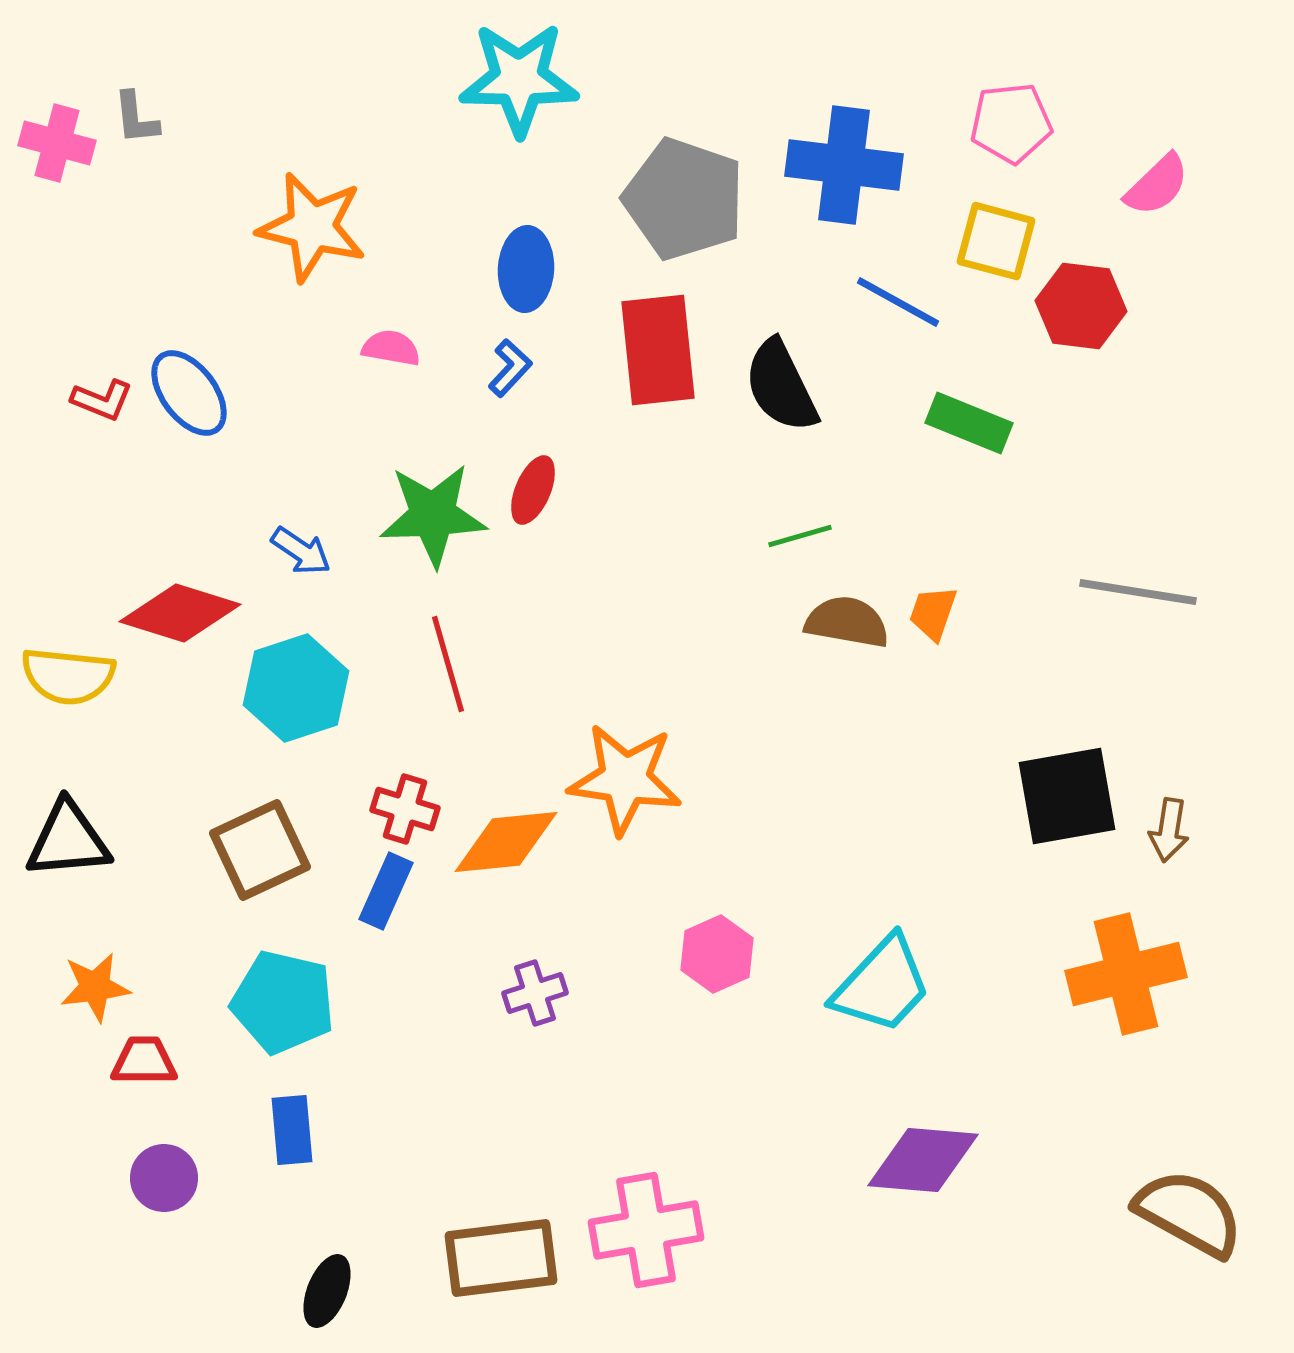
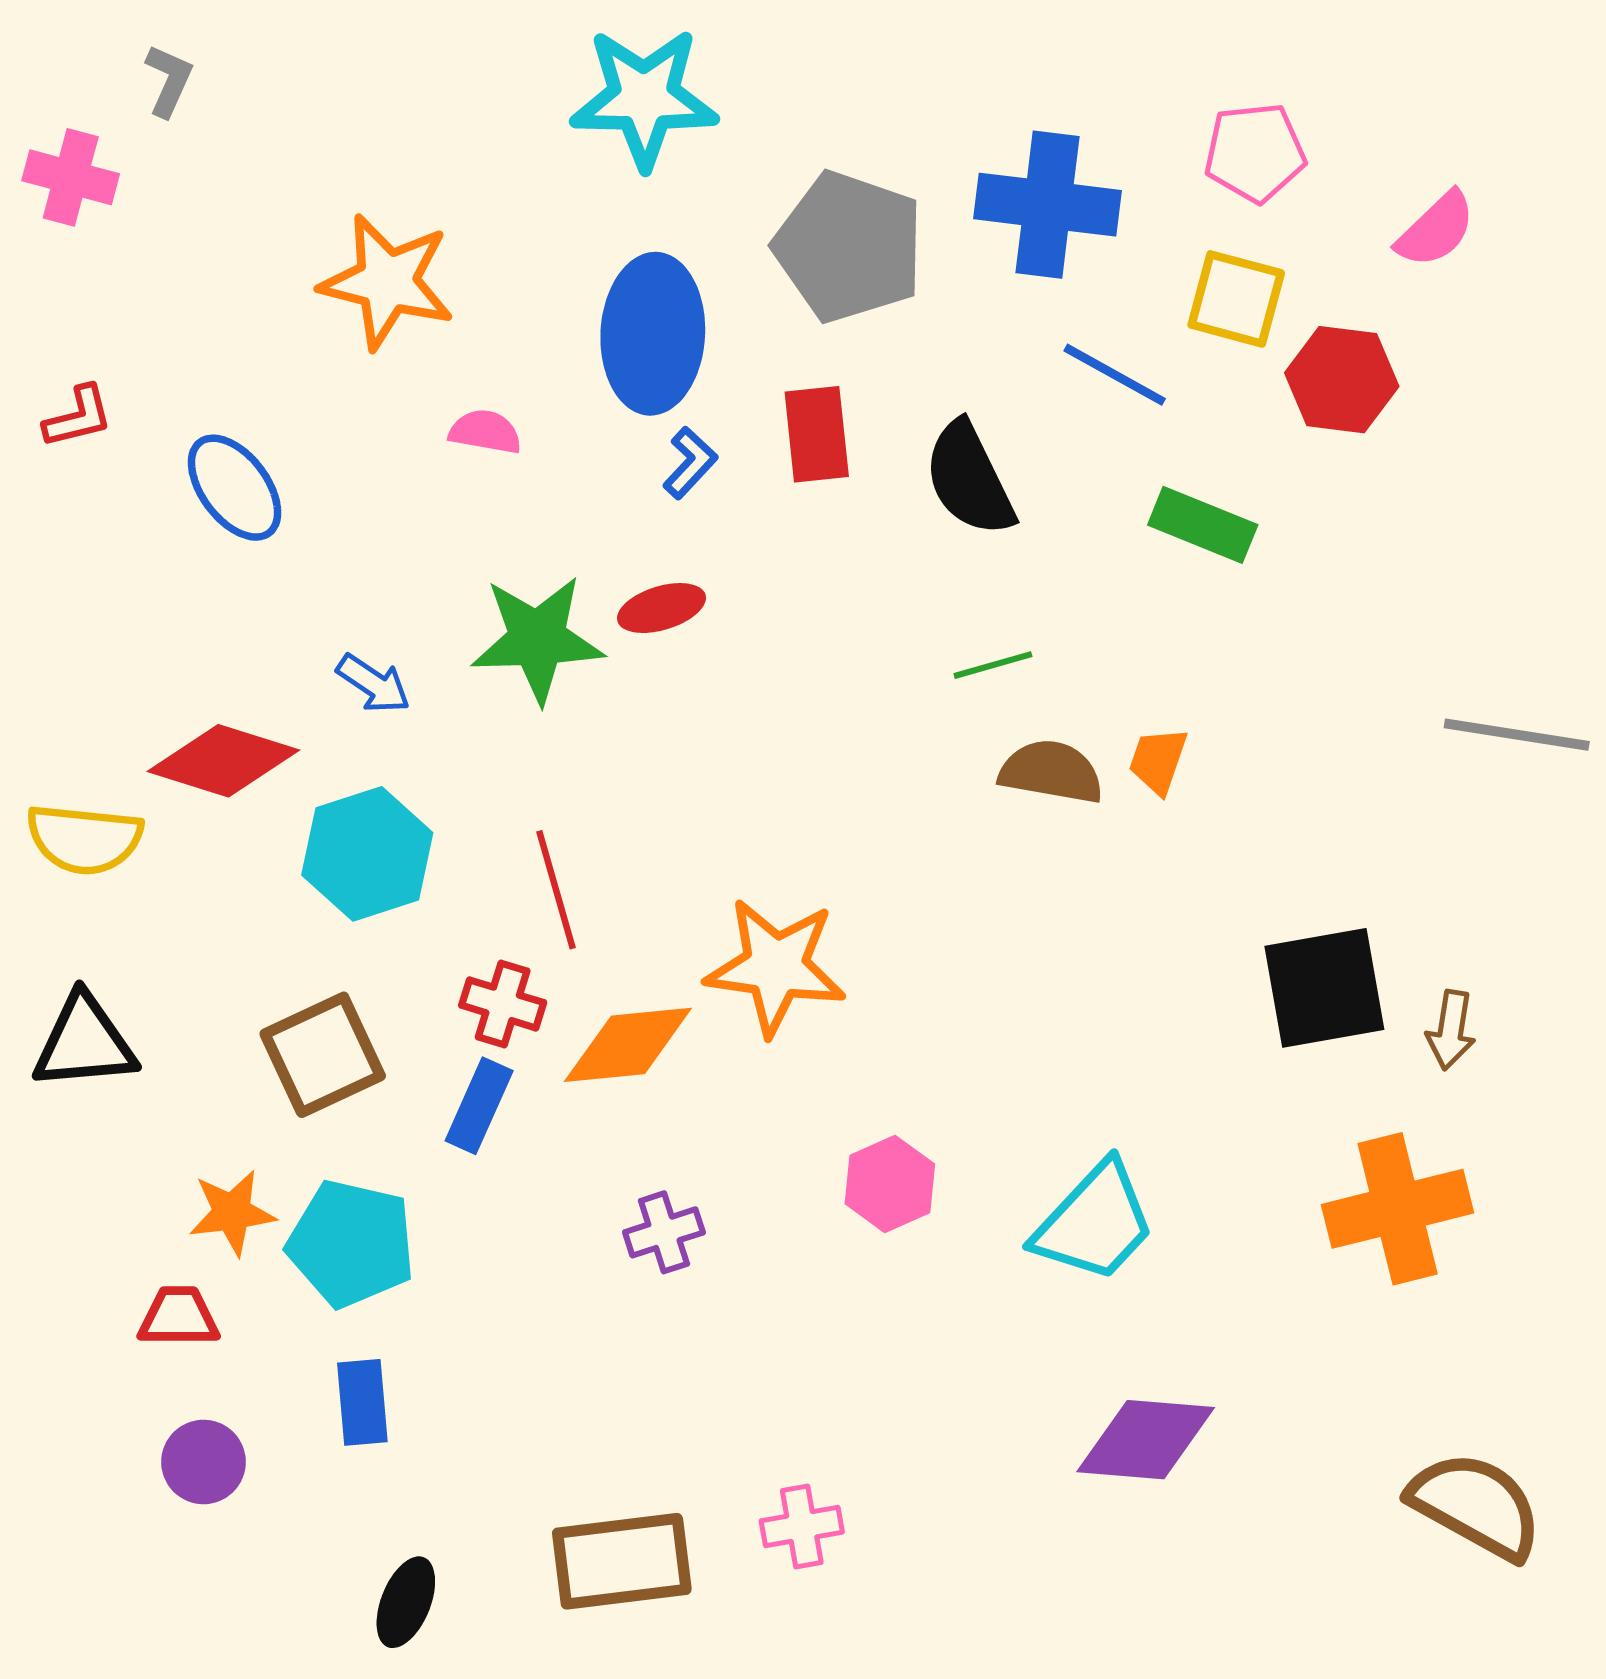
gray L-shape: (136, 118) -> (169, 81), moved, turned -150
blue ellipse: (526, 269) -> (653, 334), size x1.5
red rectangle: (658, 350) -> (817, 434), size x0.7
blue L-shape: (510, 368) -> (690, 463), moved
red L-shape: (102, 400) -> (78, 417), moved, turned -36
red ellipse: (533, 490) -> (662, 608), turned 50
gray line: (1138, 592) -> (1517, 735), moved
red line: (448, 664) -> (556, 890), moved
orange star: (95, 987) -> (232, 1212), moved
pink cross: (646, 1230) -> (802, 1527), size x0.6

